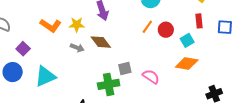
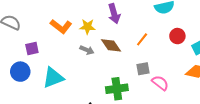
orange line: (147, 27) -> (142, 39), moved
purple square: (23, 49) -> (32, 48), turned 32
gray square: (125, 69) -> (143, 69), moved

